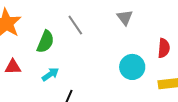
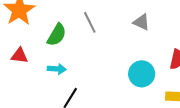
gray triangle: (125, 18) -> (141, 22), turned -36
cyan arrow: (50, 74) -> (57, 69), turned 30

